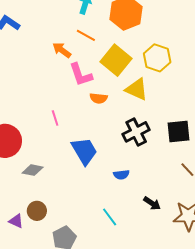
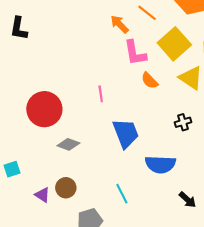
orange semicircle: (99, 98) -> (150, 81), turned 30
black cross: (136, 132) -> (183, 122), size x0.6
blue semicircle: (121, 175) -> (160, 164), size x1.8
cyan line: (110, 217) -> (122, 194), moved

